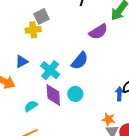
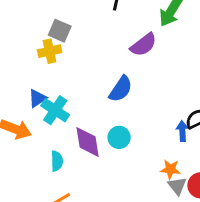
gray square: (41, 16) -> (60, 31), turned -35
cyan cross: (50, 70) -> (55, 110), moved
cyan semicircle: (31, 106) -> (57, 161), turned 128

